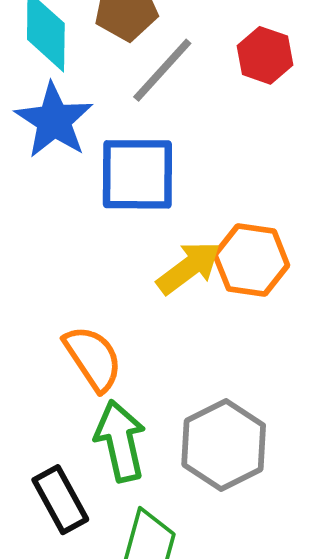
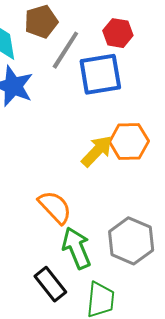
blue square: (137, 174) -> (100, 74), moved

